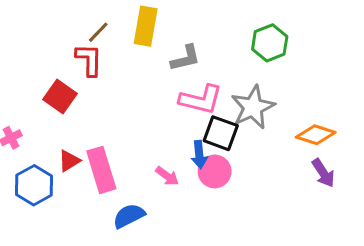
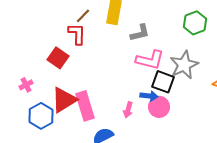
blue arrow: (199, 155) -> (149, 96), turned -78
red triangle: (69, 161) -> (64, 100), size x1.8
pink arrow: (167, 176) -> (128, 110), turned 70

